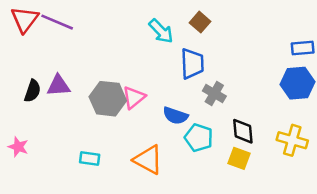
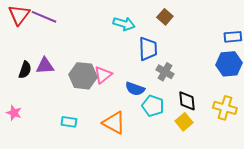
brown square: (200, 22) -> (165, 17), moved
cyan arrow: (161, 31) -> (124, 24), turned -30
yellow square: (239, 158) -> (184, 122), turned 30

